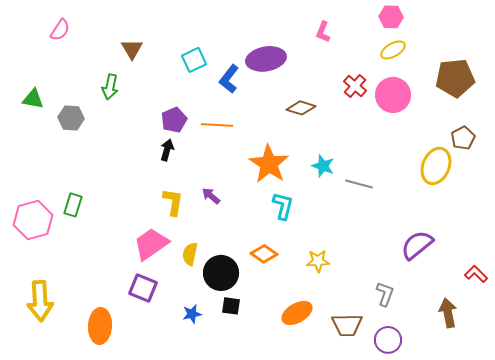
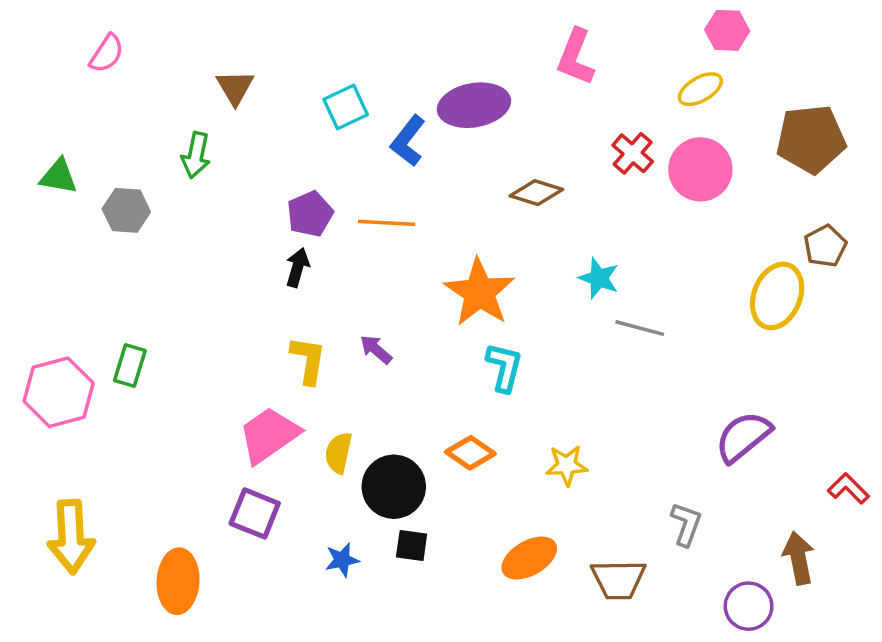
pink hexagon: (391, 17) -> (727, 30), moved
pink L-shape: (323, 32) -> (576, 57), size x1.5
cyan star: (323, 166) -> (599, 278), moved
purple circle: (388, 340) -> (749, 606), moved

